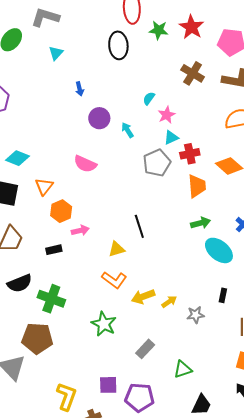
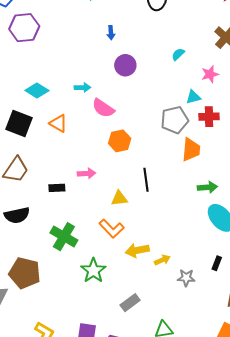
pink star: (167, 115) -> (210, 74), moved
cyan arrow: (127, 130) -> (82, 87), moved, turned 112
orange triangle: (44, 186) -> (58, 123), turned -48
orange trapezoid: (197, 186) -> (191, 150), moved
orange hexagon: (61, 211) -> (120, 141), moved
green cross: (51, 299) -> (64, 237), moved

